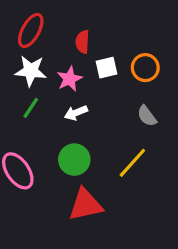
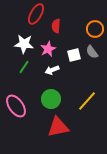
red ellipse: (31, 30) -> (36, 14), moved
white square: (107, 68) -> (74, 55), moved
orange circle: (145, 68) -> (95, 29), moved
gray semicircle: (147, 116) -> (92, 52), moved

